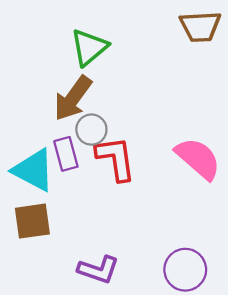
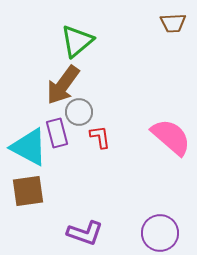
brown trapezoid: (200, 26) -> (173, 23), size x0.7
red L-shape: (116, 159) -> (100, 137), size x0.6

